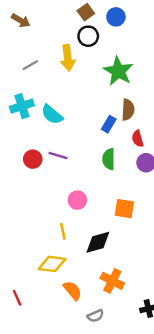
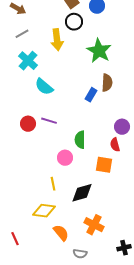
gray line: (30, 65) -> (22, 34), moved
cyan cross: (22, 106) -> (28, 61), moved, turned -30
red semicircle: (138, 139) -> (115, 145), moved
green semicircle: (109, 159) -> (80, 140), moved
gray semicircle: (95, 316) -> (80, 254), turned 32

